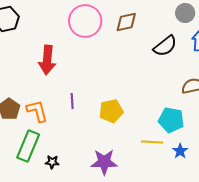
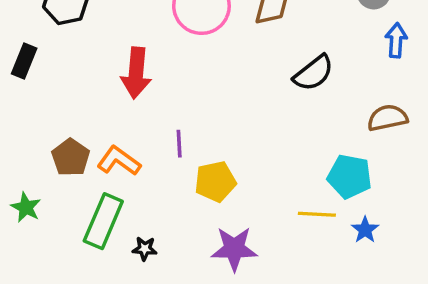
black semicircle: (165, 46) -> (313, 73), moved
orange L-shape: (37, 111) -> (119, 161), turned -40
yellow pentagon: (111, 111) -> (215, 182), moved

